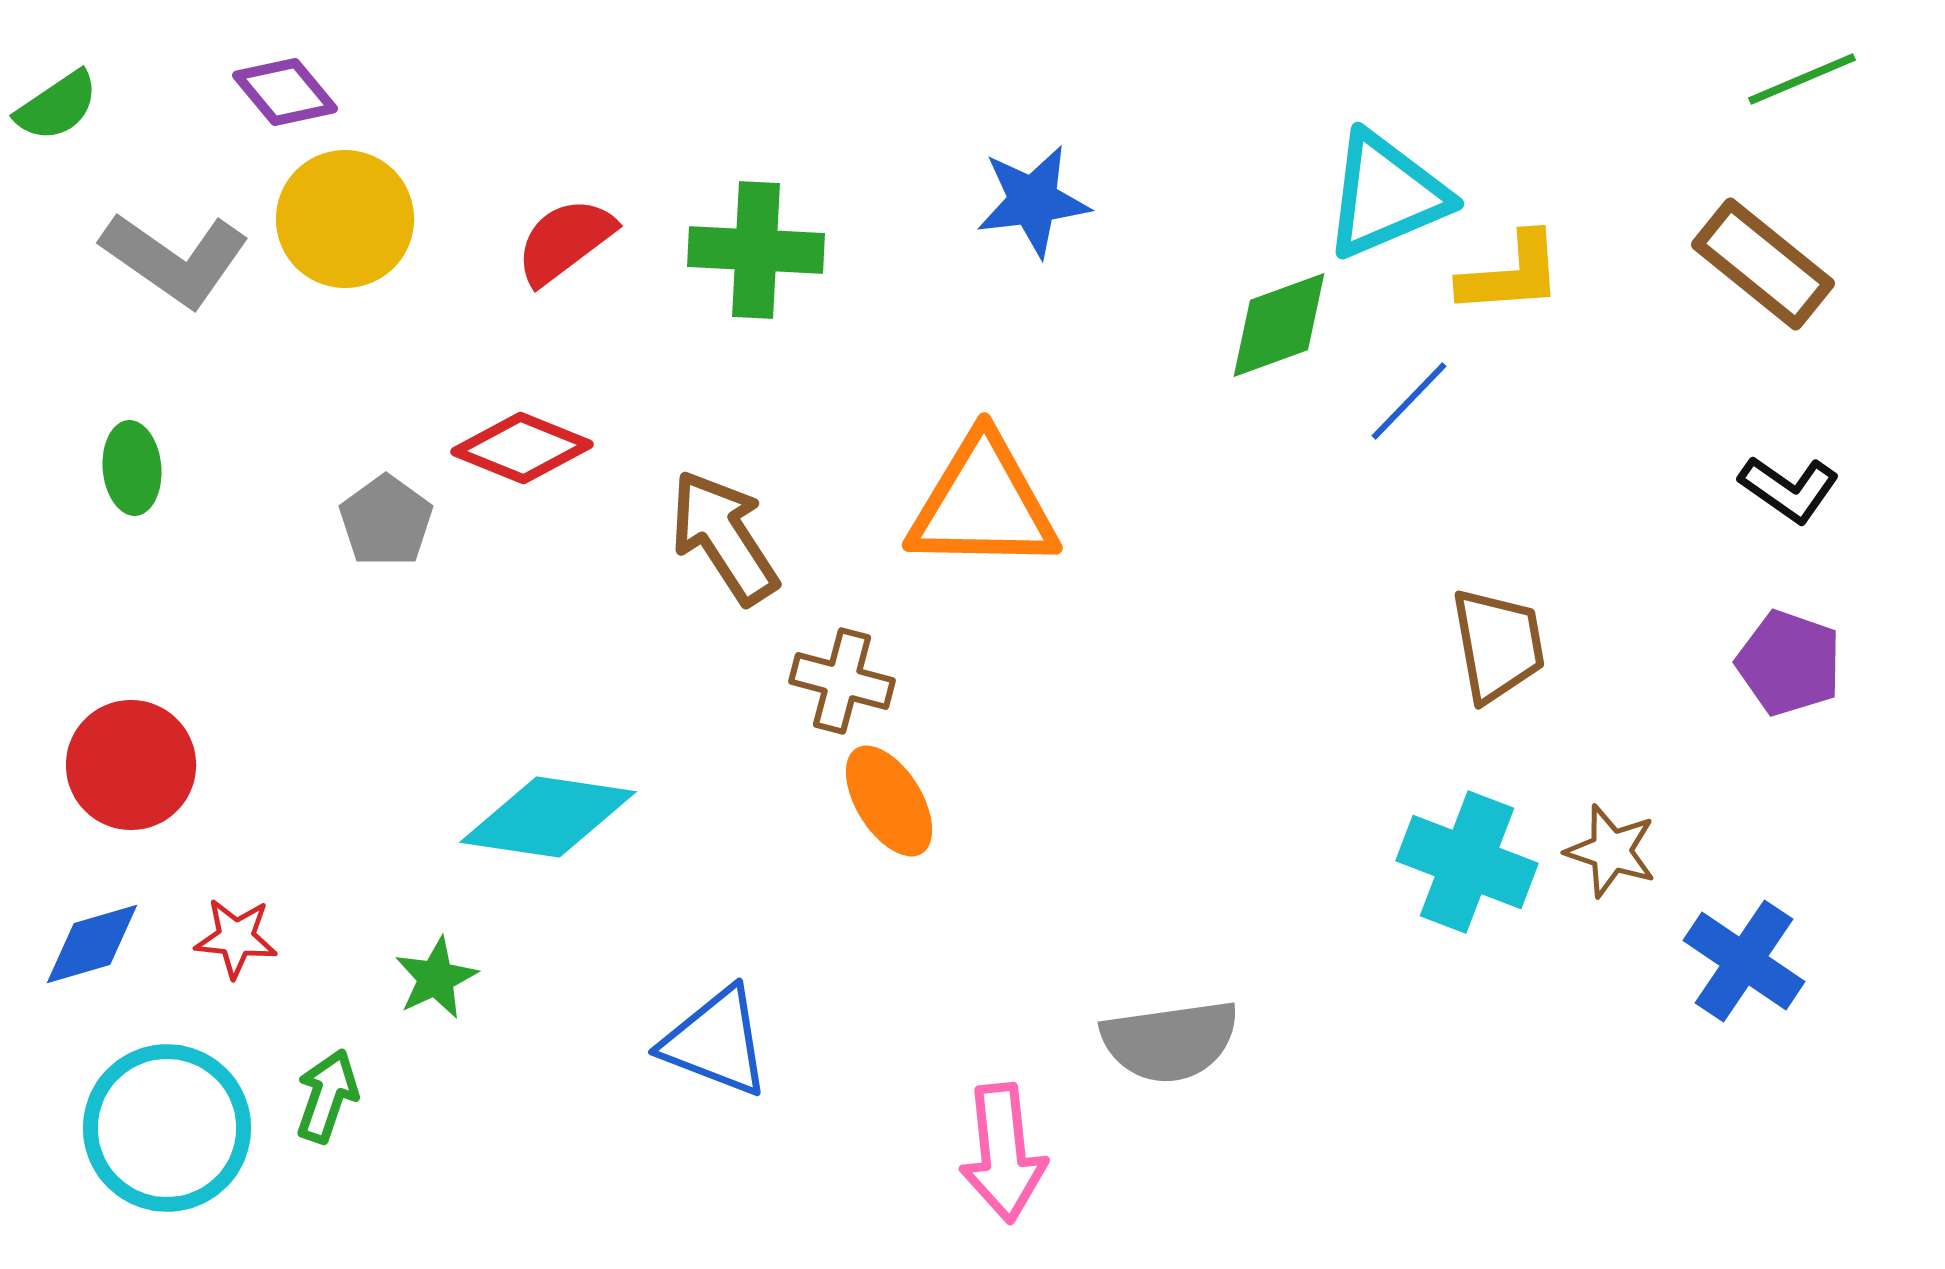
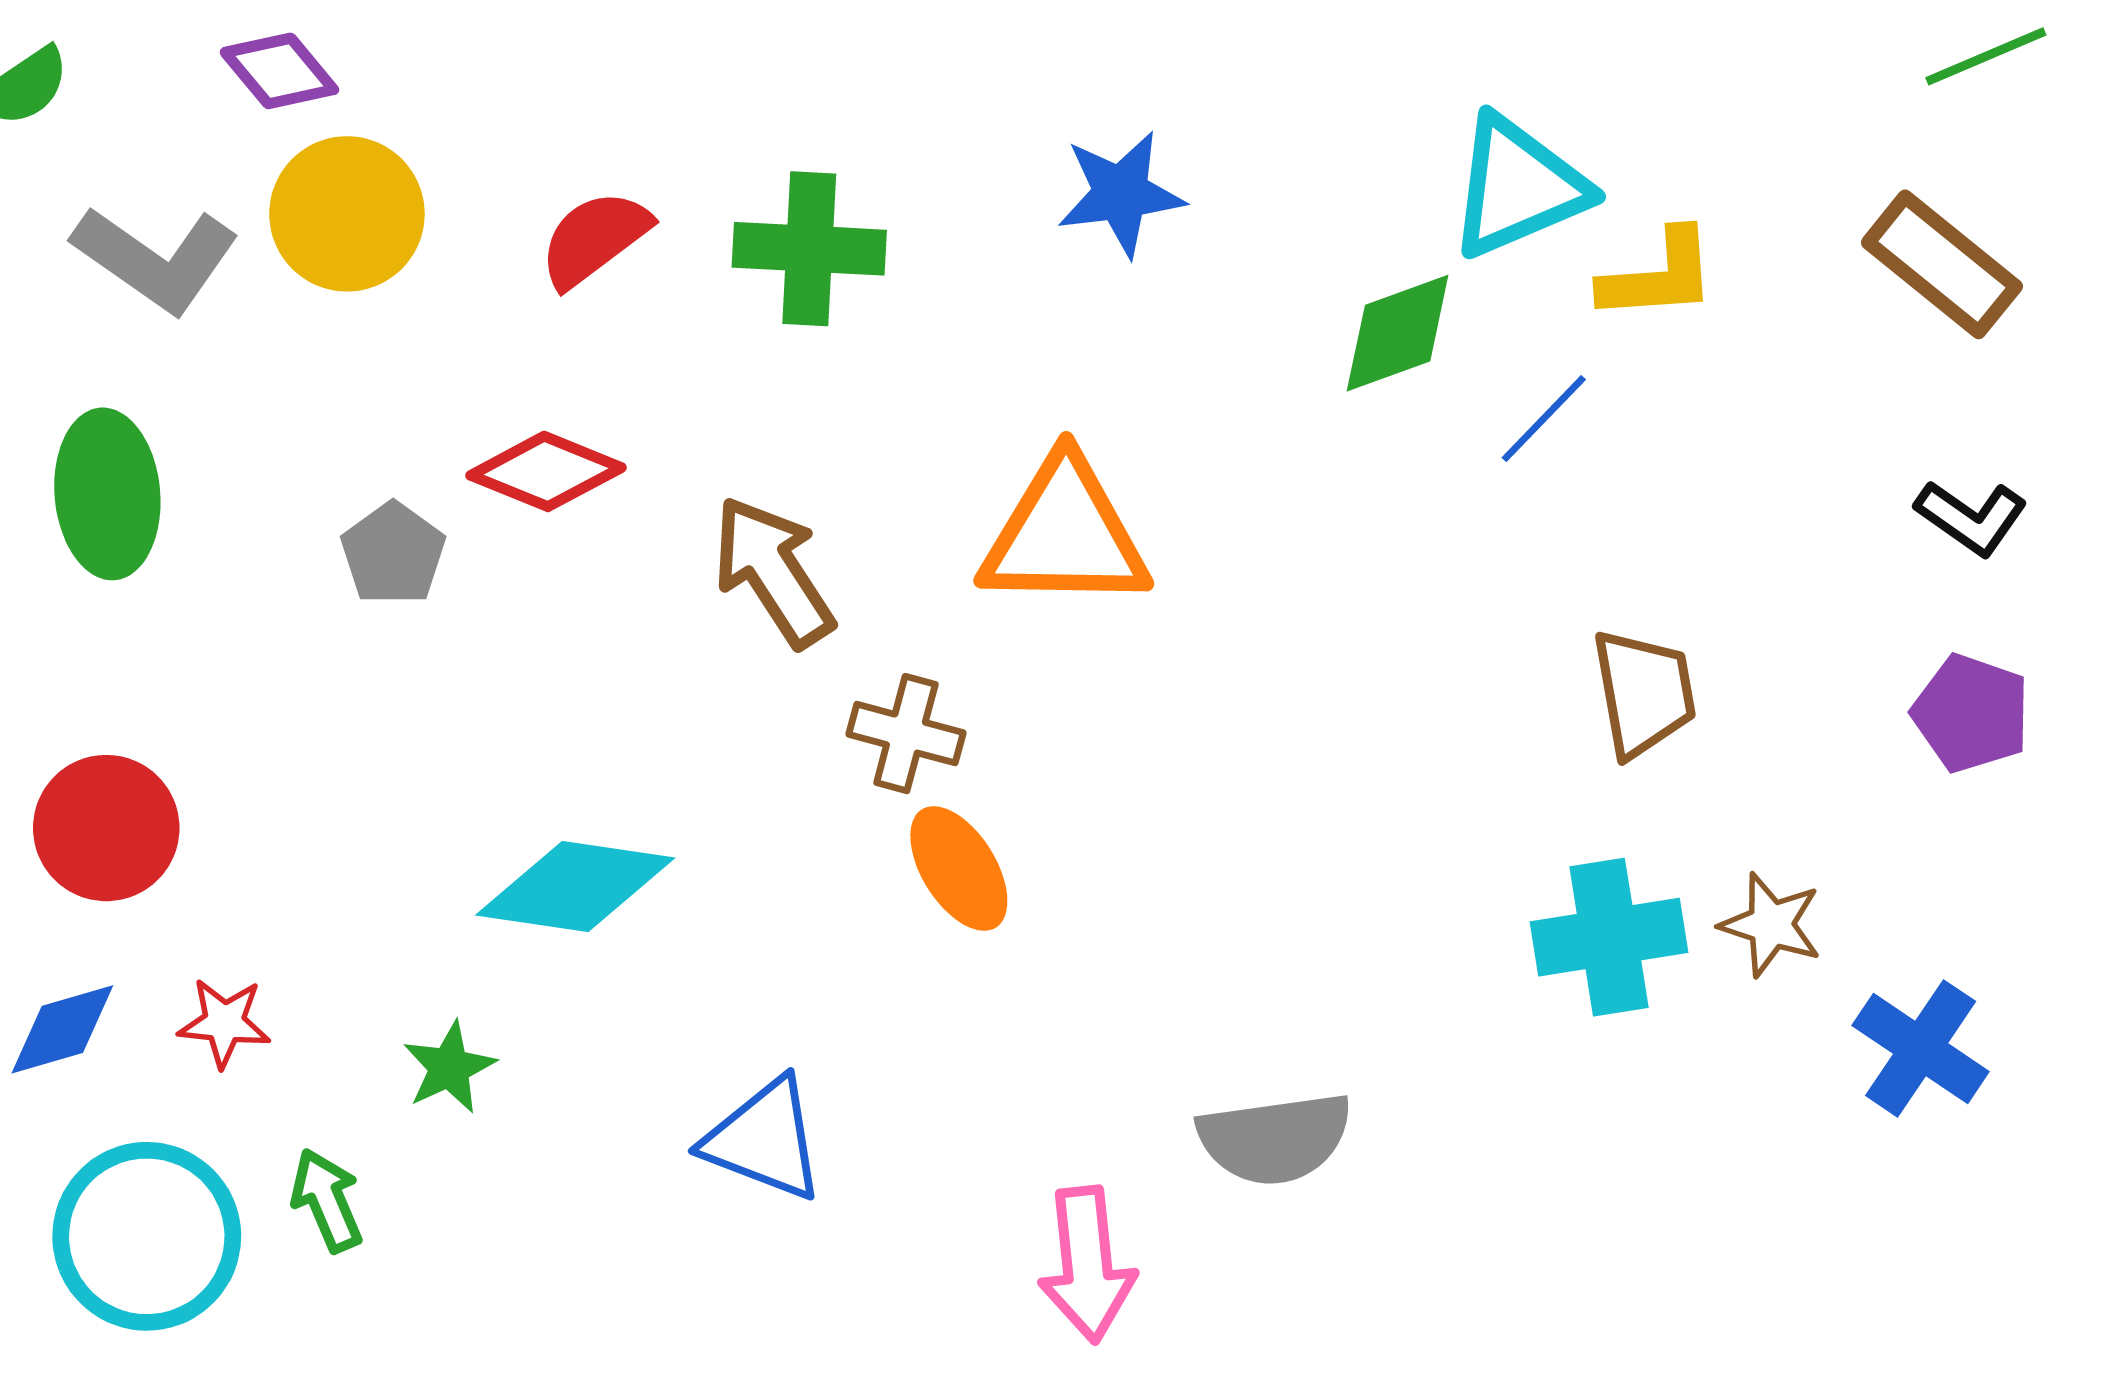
green ellipse: (132, 468) -> (107, 494), size x1.6
cyan cross: (1467, 862) -> (1609, 937), turned -30
green arrow: (327, 1096) -> (327, 1200), turned -42

